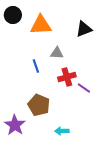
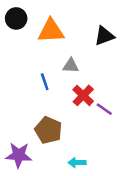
red cross: (67, 77) -> (83, 95), turned -30
purple star: (15, 125) -> (19, 155), turned -30

